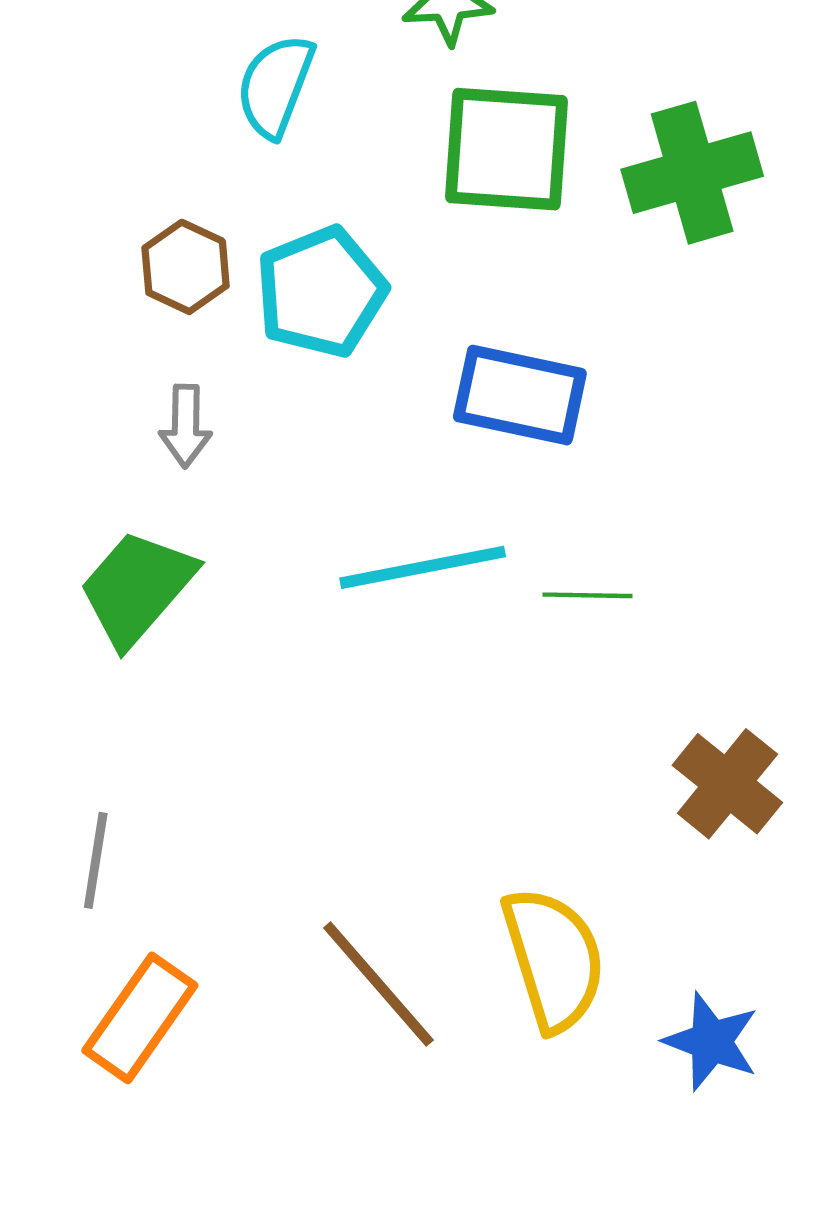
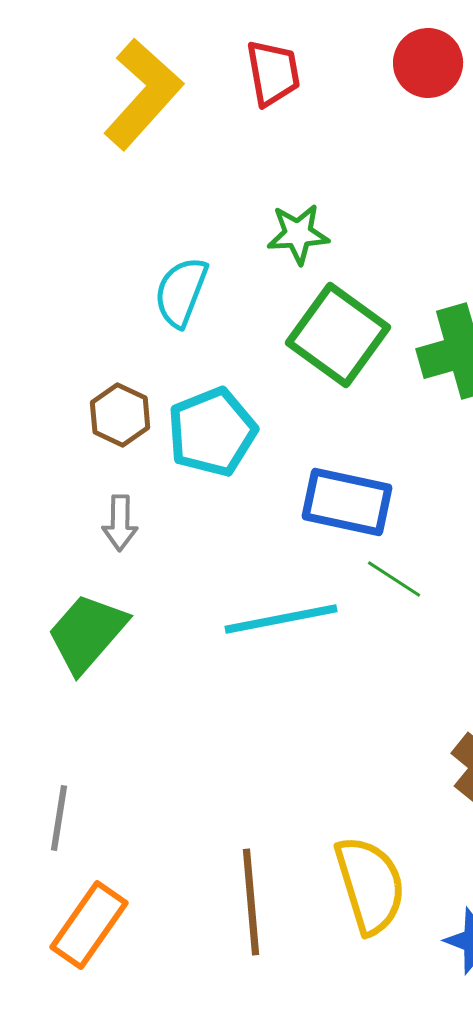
green square: (507, 149) -> (338, 335), turned 32
green line: (588, 595) -> (394, 579), moved, turned 32
brown line: (378, 984) -> (251, 902), turned 36

